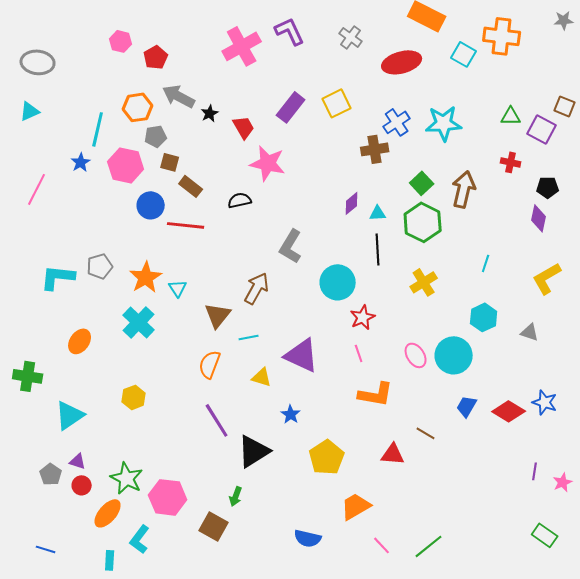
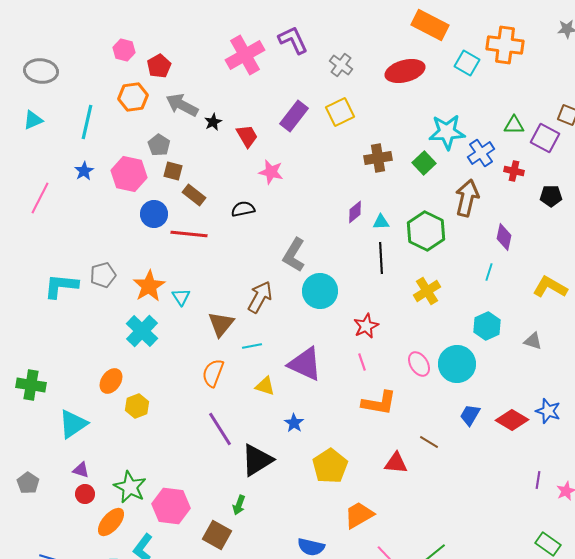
gray cross: (351, 37) -> (341, 65), moved
orange hexagon: (138, 107) -> (133, 97), moved
blue cross: (397, 122) -> (481, 153), moved
cyan line: (98, 129) -> (87, 122), moved
gray pentagon: (156, 136) -> (159, 145), turned -30
pink star: (268, 163) -> (271, 172), size x0.7
green square: (422, 183) -> (424, 163), moved
purple diamond: (539, 218) -> (504, 237), moved
yellow L-shape: (547, 278) -> (550, 287), turned 60
cyan circle: (338, 282) -> (320, 291), moved
orange ellipse: (80, 341) -> (111, 381), moved
gray pentagon: (51, 474) -> (28, 483), moved

